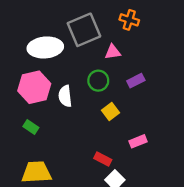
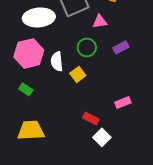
yellow square: (110, 112) -> (78, 74), moved

